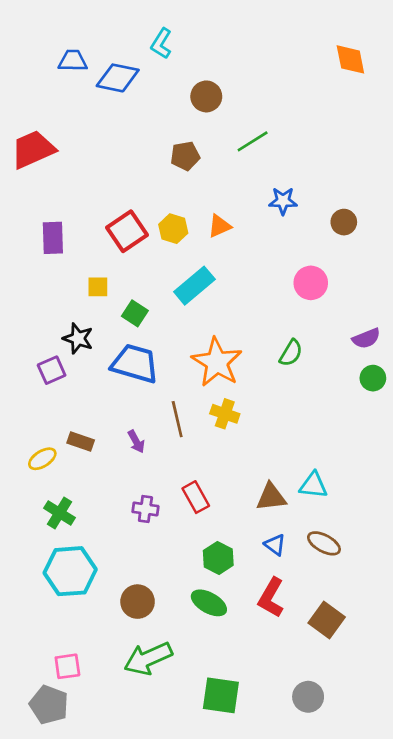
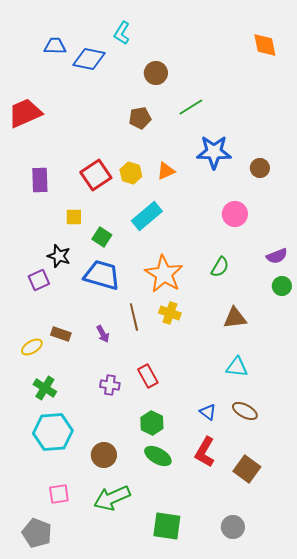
blue star: (283, 201) -> (214, 152), size x1.6
brown triangle: (271, 497) -> (235, 318), moved
green hexagon: (218, 558) -> (152, 423), moved
pink square: (67, 666) -> (59, 494), moved

